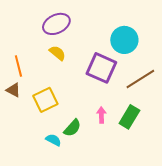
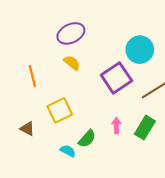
purple square: (101, 68) -> (116, 78), turned 32
brown triangle: (13, 90) -> (27, 129), moved

